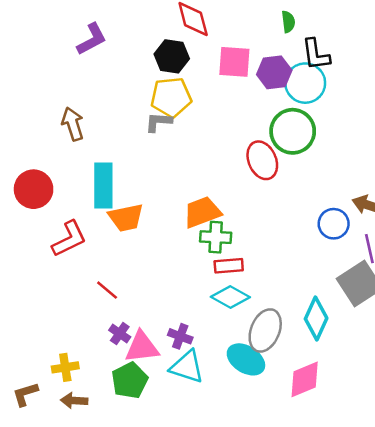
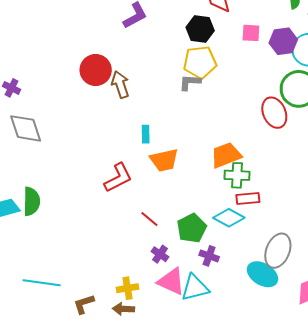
pink square: (234, 62) -> (251, 33), size x0.7
cyan rectangle: (103, 185) -> (146, 134), size x0.5
red circle: (34, 189) -> (96, 70), moved
cyan diamond: (230, 297) -> (229, 218), moved
pink triangle: (142, 347) -> (171, 281), moved, turned 32
yellow cross: (65, 367) -> (127, 288), moved
cyan triangle: (187, 367) -> (195, 288), moved, turned -32
green pentagon: (130, 380) -> (192, 228), moved

